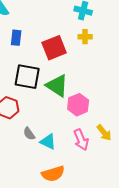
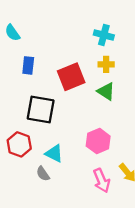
green triangle: (57, 86) -> (106, 91), moved, size x0.7
cyan triangle: (48, 142) -> (54, 153), moved

